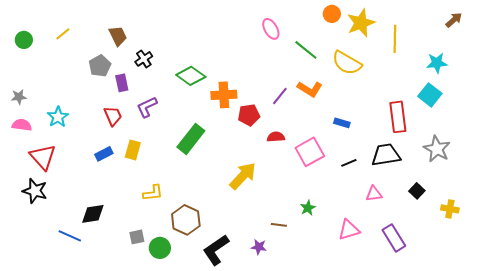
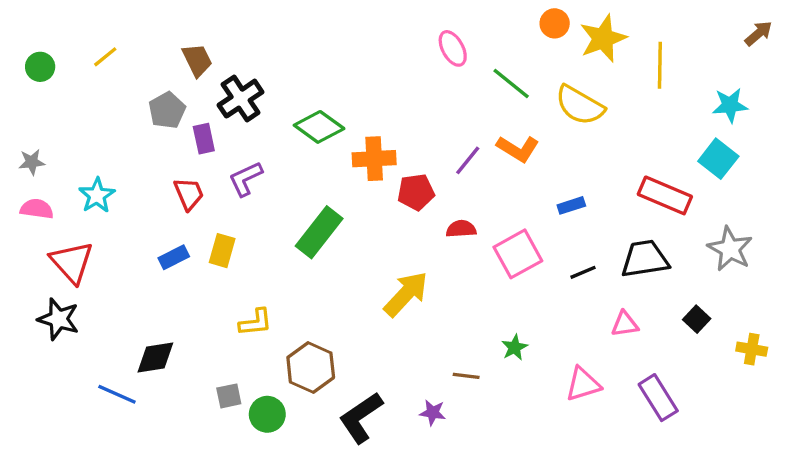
black cross: (144, 59) -> (241, 99), size x1.5
red rectangle: (398, 117) -> (665, 195), turned -60
blue rectangle: (342, 123) -> (571, 205), turned -35

